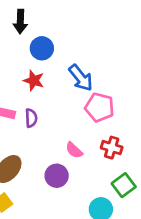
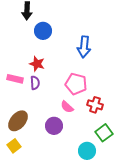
blue arrow: (81, 78) -> (84, 47), moved, turned 45
red star: (34, 80) -> (37, 64), moved
pink pentagon: (100, 107) -> (76, 84), moved

